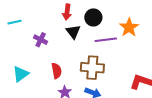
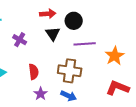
red arrow: (67, 12) -> (48, 14), turned -105
orange star: (129, 27) -> (115, 56), moved

